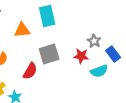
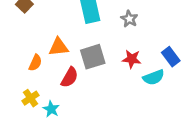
orange triangle: (22, 30) -> (59, 47), moved
gray star: (94, 41) -> (129, 19), moved

